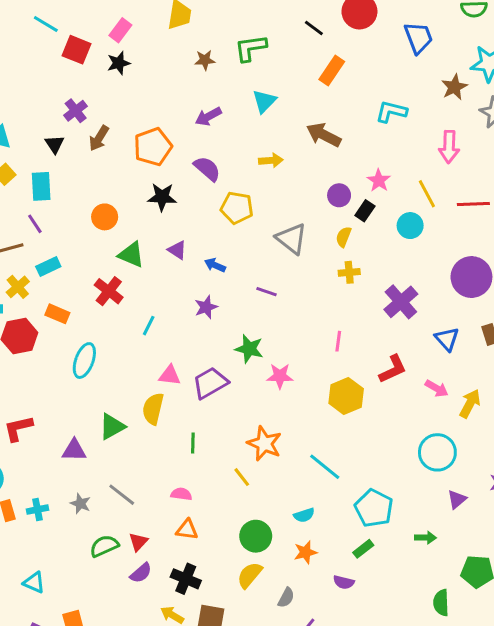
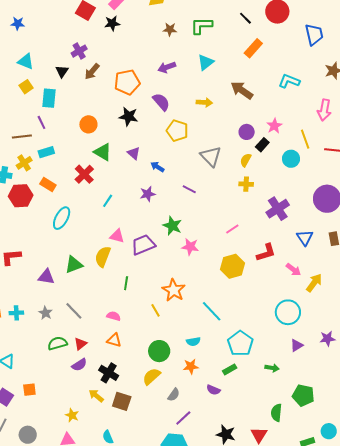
pink line: (338, 341) -> (232, 229), turned 40

